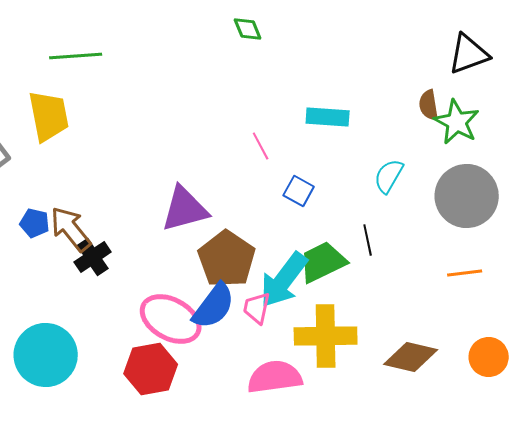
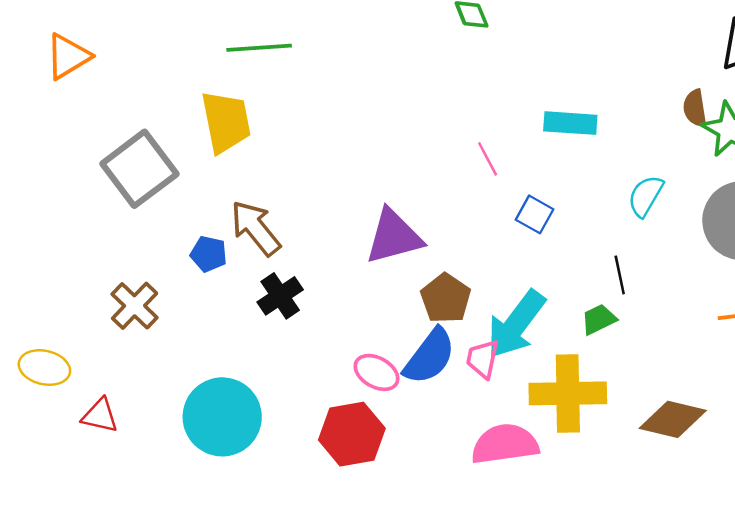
brown arrow: (71, 229) -> (256, 228), moved
brown pentagon: (227, 259) -> (446, 298), size x0.7
green trapezoid: (323, 262) -> (599, 319), moved, size x0.6
pink ellipse: (171, 319) -> (376, 372), size x0.6

